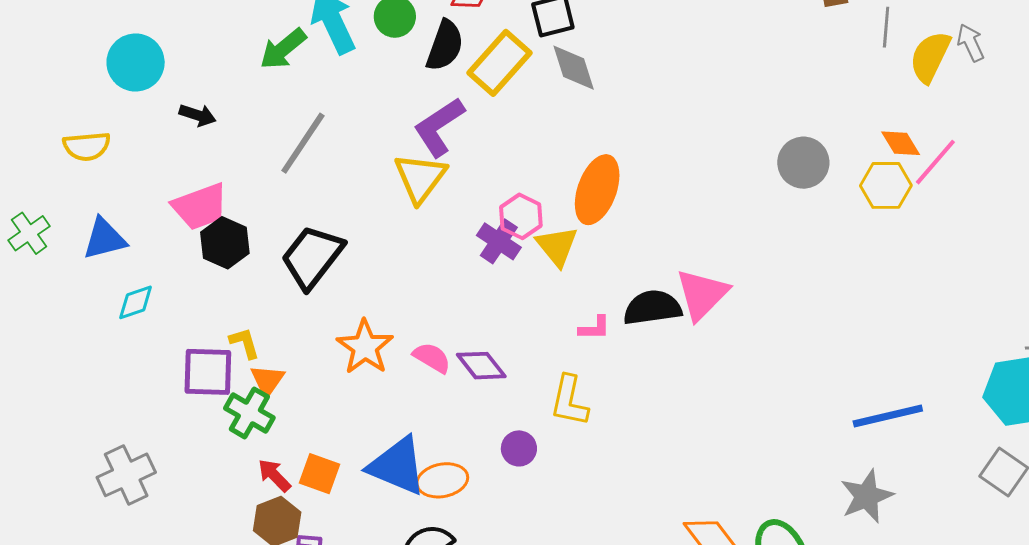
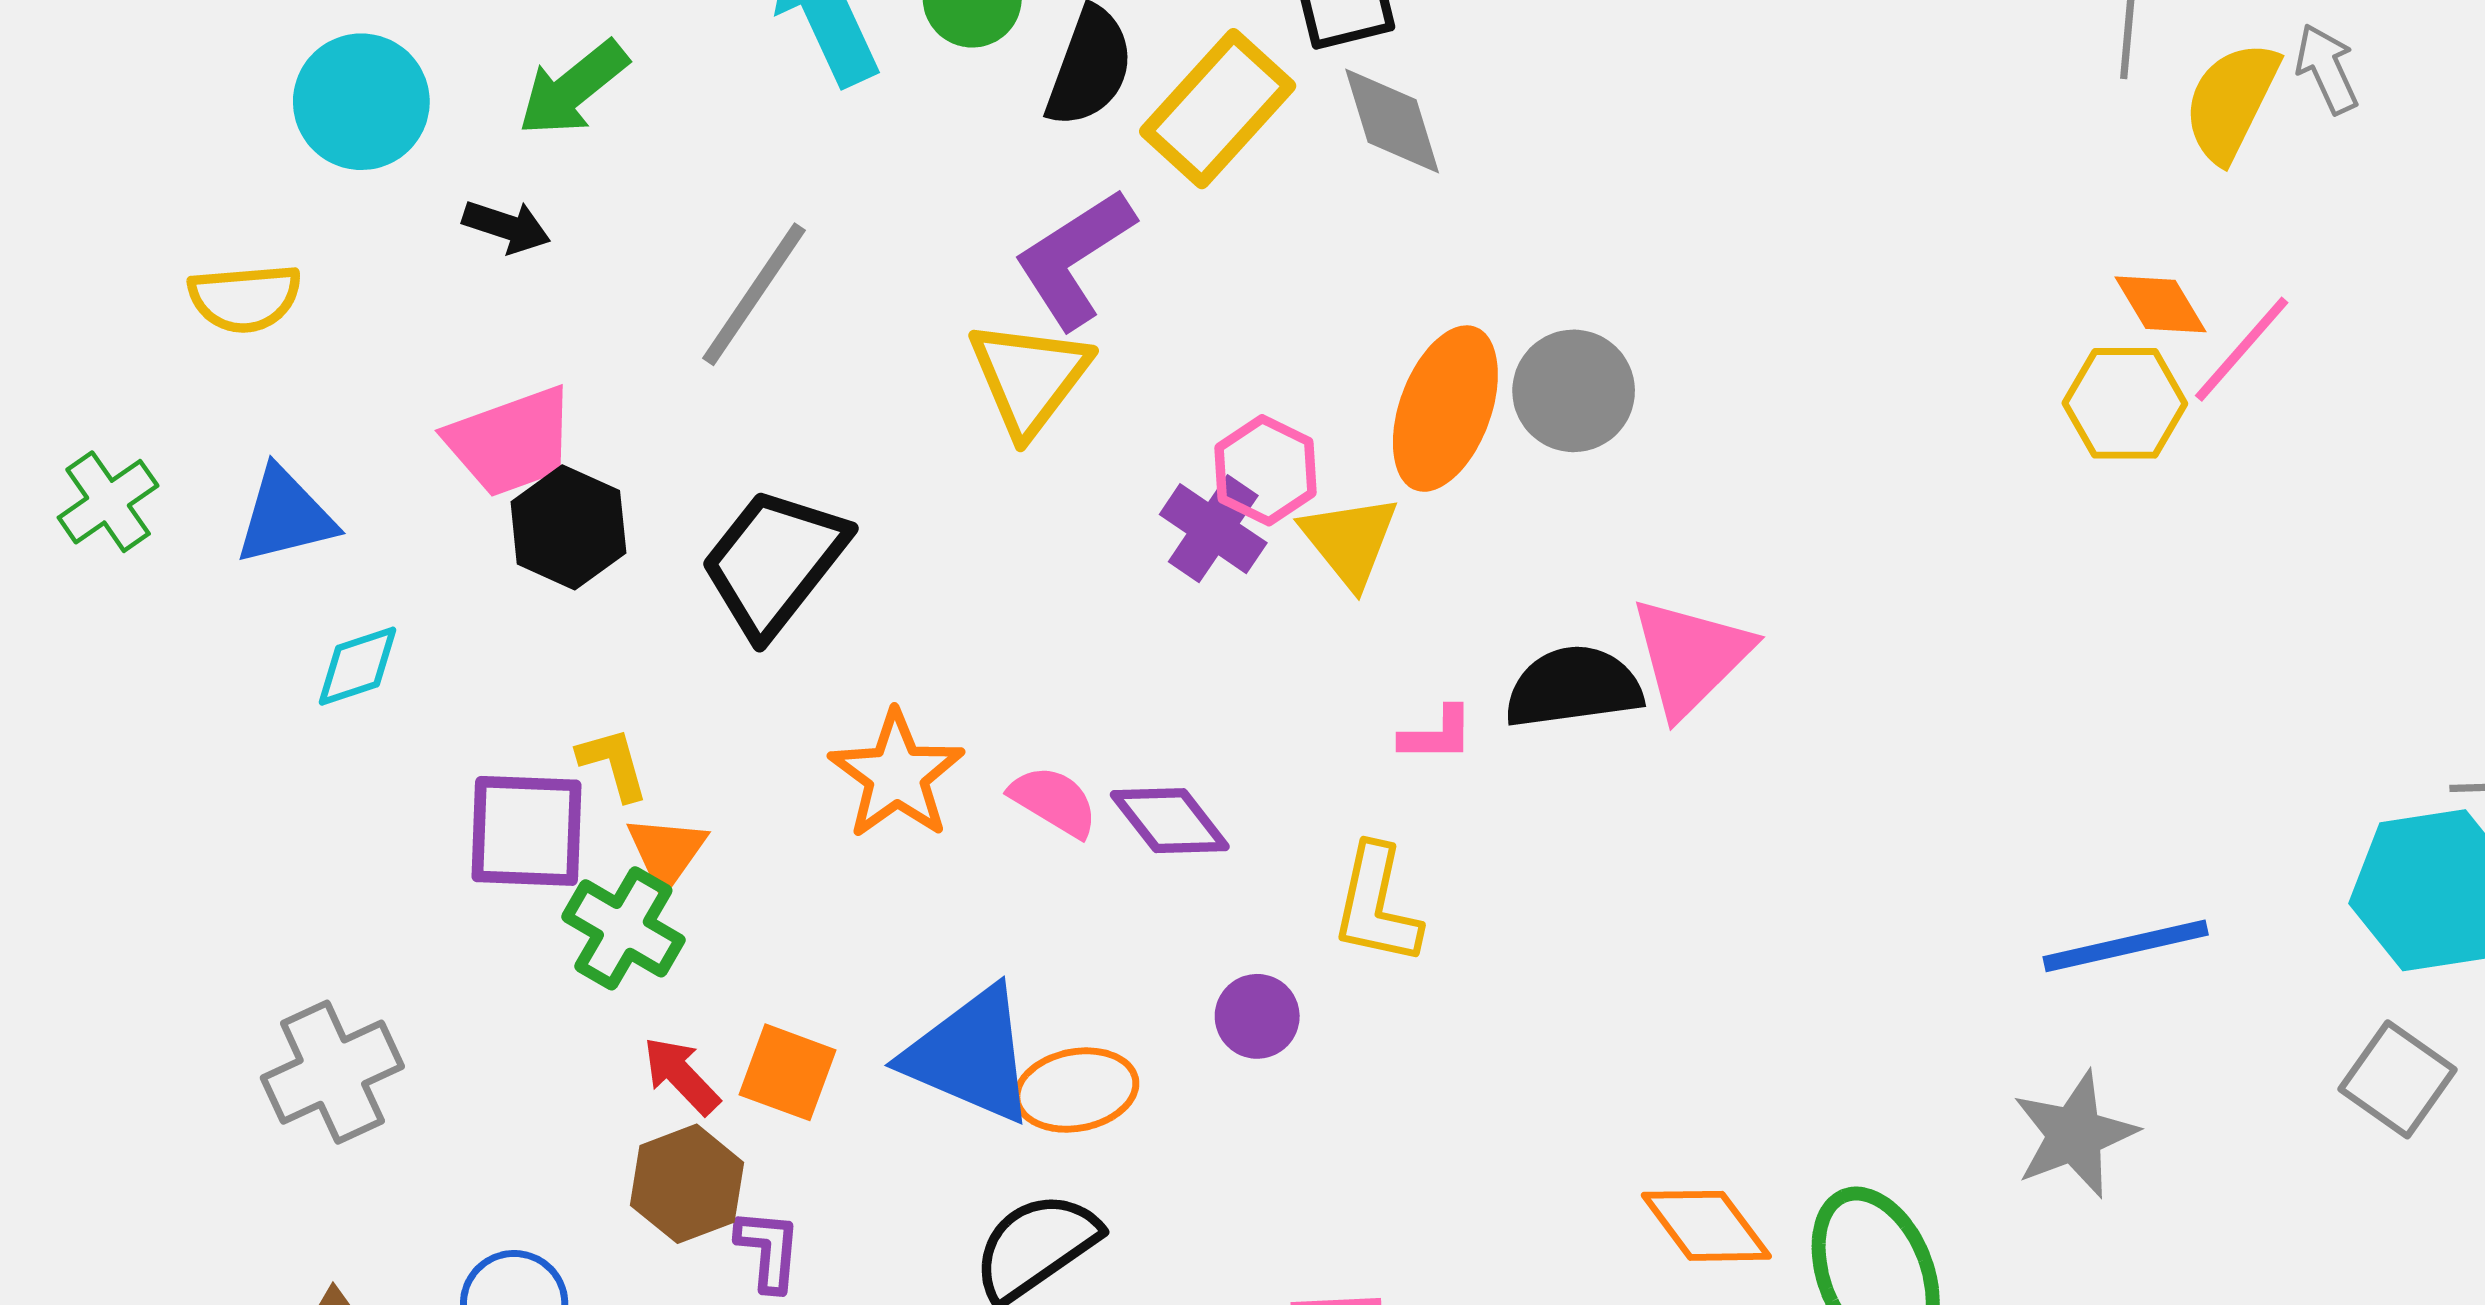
green arrow: (283, 49) -> (573, 88), moved
gray circle: (803, 163) -> (1574, 391), moved

